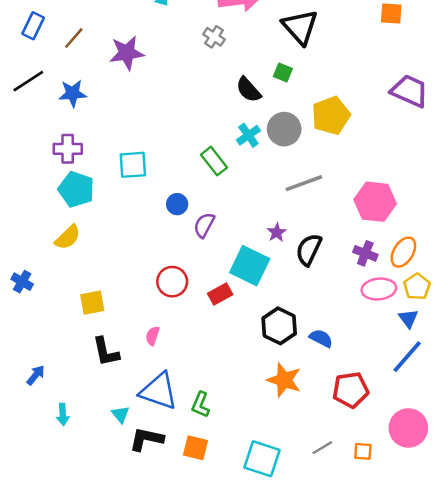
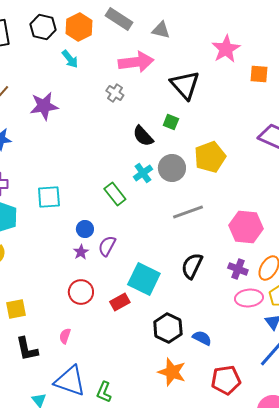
purple star: (277, 232) -> (81, 252), moved

